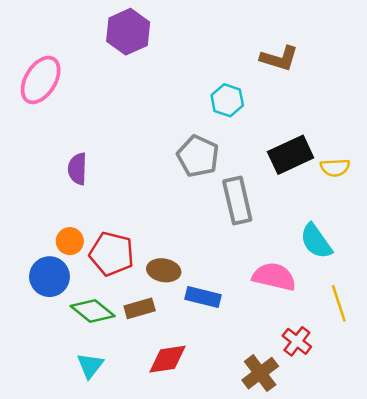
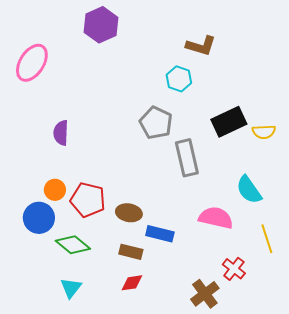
brown L-shape: (279, 58) -> (201, 46), moved
brown rectangle: (140, 308) -> (131, 252), moved, turned 30
red diamond: (168, 359) -> (132, 283), size x0.7

